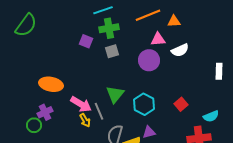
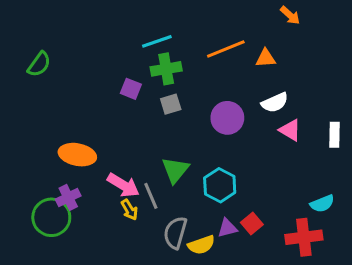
green semicircle: (26, 25) -> (39, 64), size x0.7
pink triangle: (158, 39) -> (290, 130), moved, turned 35
red square: (181, 104) -> (252, 223), moved
green circle: (34, 125) -> (51, 217), size x1.6

